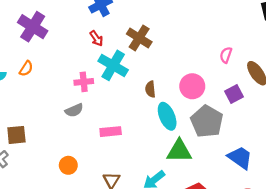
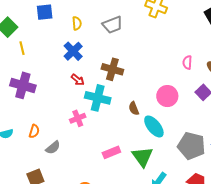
orange semicircle: (26, 69) -> (34, 131), moved
gray semicircle: (74, 110) -> (53, 148), moved
gray pentagon: (207, 121) -> (191, 146), moved
green triangle: (179, 151) -> (142, 157), moved, turned -50

